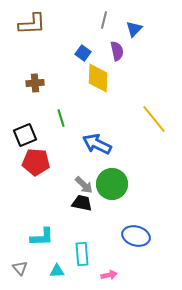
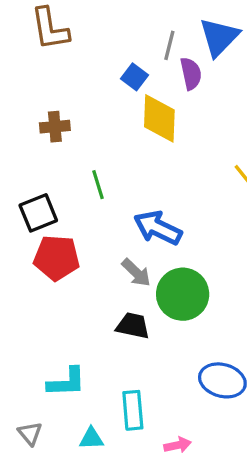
gray line: (104, 20) -> (169, 45), moved
brown L-shape: (32, 24) -> (50, 29), turned 84
blue triangle: (134, 29) -> (219, 37), size x1.5
gray arrow: (84, 185) -> (136, 273), moved

